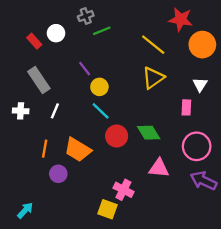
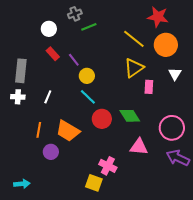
red rectangle: (34, 41) -> (53, 54), moved
orange circle: (202, 45) -> (166, 45), moved
gray rectangle: (39, 80) -> (21, 71), moved, turned 40
pink rectangle: (186, 107) -> (149, 87), moved
cyan arrow: (25, 210) -> (22, 184), turned 42

